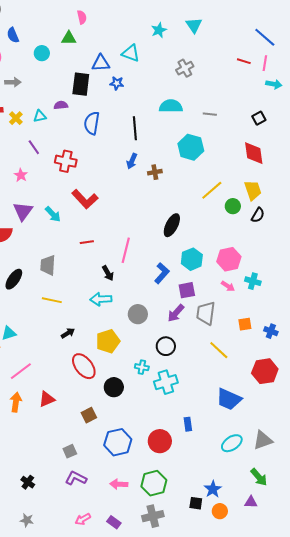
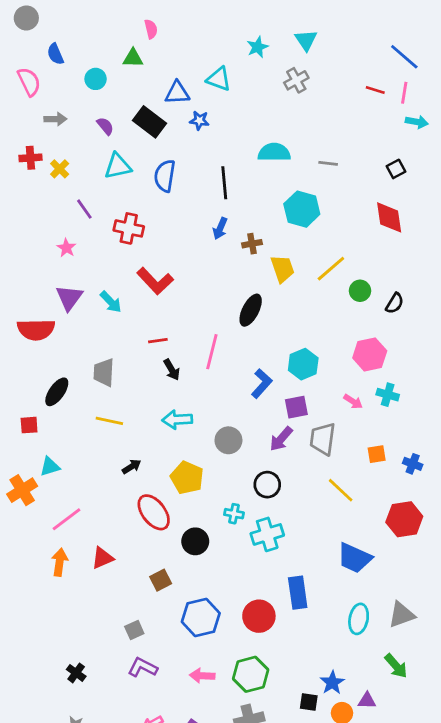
gray cross: (185, 68) -> (296, 80), moved
black rectangle: (81, 84) -> (150, 122), turned -60
purple semicircle: (61, 105) -> (105, 126), moved, turned 56
cyan triangle: (40, 116) -> (118, 166), moved, size x1.5
yellow trapezoid: (253, 190) -> (282, 269), moved
black ellipse: (172, 225) -> (251, 310), moved
pink hexagon: (229, 259) -> (370, 354), moved
black arrow: (108, 273) -> (172, 370), moved
yellow pentagon: (108, 341) -> (187, 478), turned -30
blue rectangle: (188, 424) -> (298, 593), size x1.6
cyan ellipse: (232, 443) -> (359, 619), turned -45
purple triangle: (251, 502) -> (367, 701), moved

